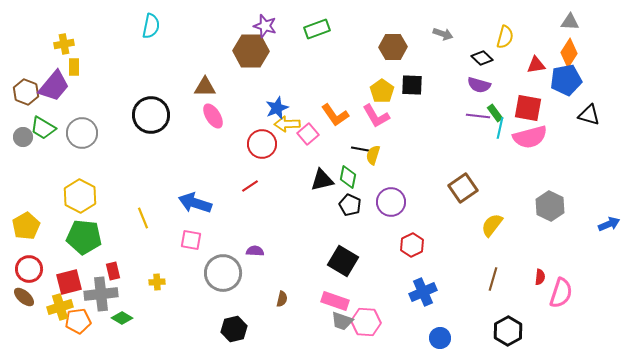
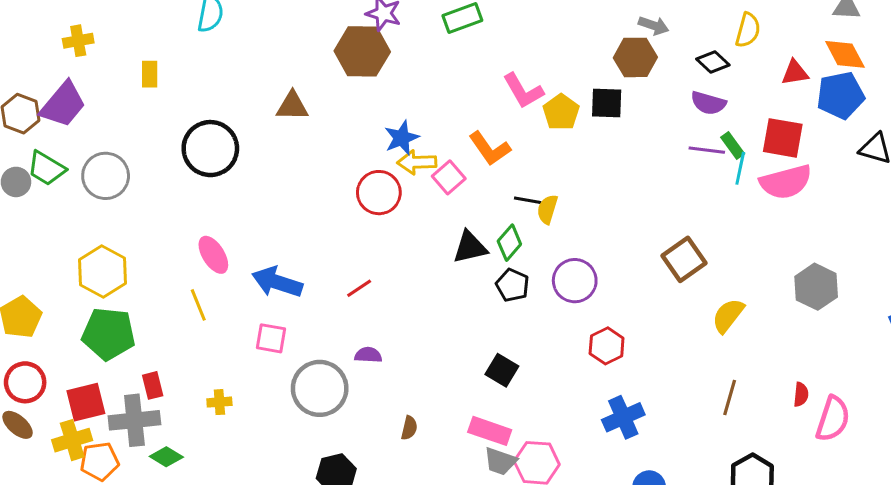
brown hexagon: (393, 47) -> (635, 57), moved
orange diamond: (569, 53) -> (845, 54), turned -60
yellow rectangle: (74, 67) -> (150, 74), moved
pink ellipse: (213, 116) -> (213, 255), moved
pink L-shape: (376, 116) -> (523, 91), moved
green diamond: (348, 177) -> (509, 243), turned 30
red line: (250, 186) -> (359, 288), moved
black square: (343, 261) -> (502, 370), size x0.7

